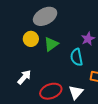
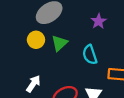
purple star: (88, 39) -> (99, 21), moved

